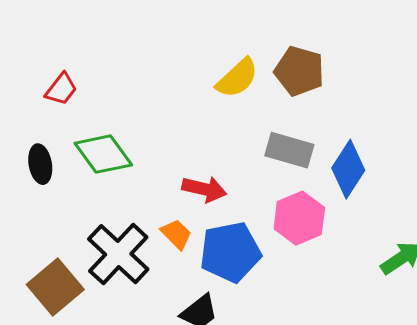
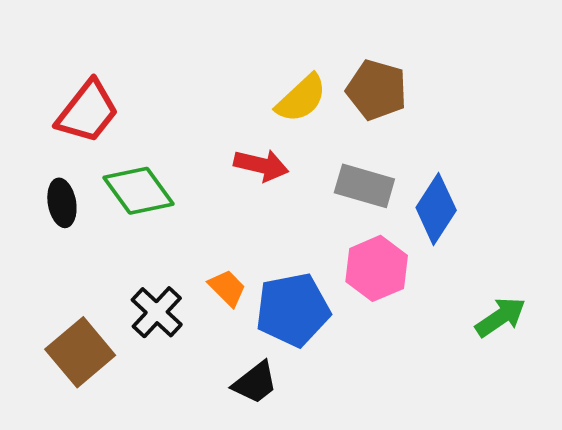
red trapezoid: (61, 89) -> (87, 112), size x1.6
red arrow: (204, 189) -> (261, 165), moved
black cross: (118, 254) -> (157, 312), size x0.7

